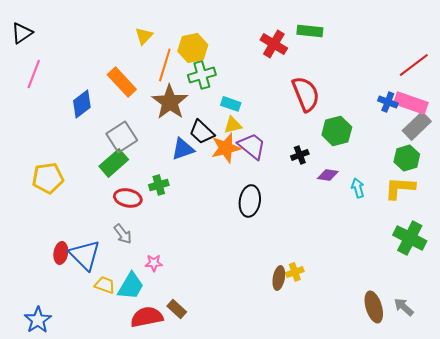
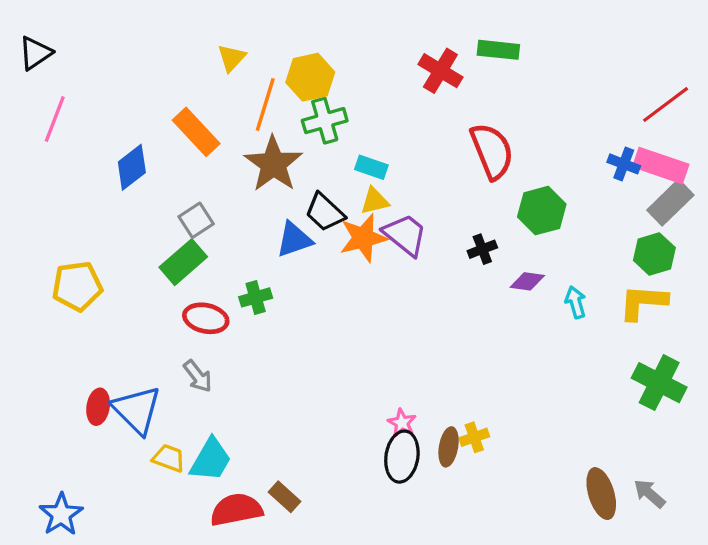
gray square: (122, 137) -> (196, 220), size x0.7
black ellipse: (250, 201) -> (402, 457), moved
pink star: (154, 263) -> (402, 423), moved, turned 30

